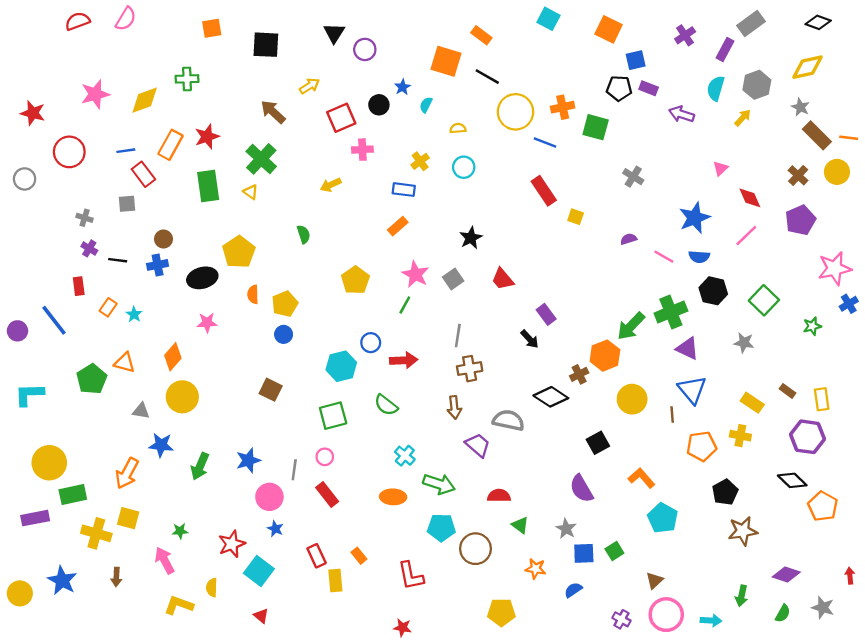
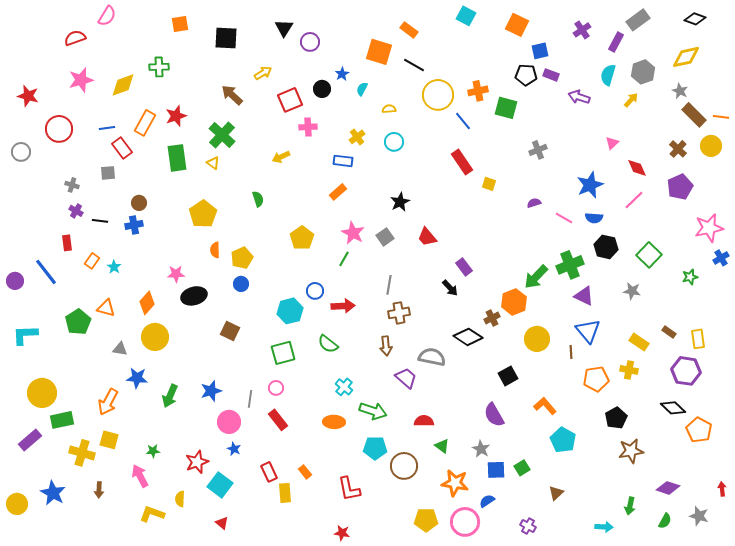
red semicircle: (78, 21) -> (75, 38), moved
blue line: (545, 142) -> (463, 121), turned 30
gray cross: (633, 177) -> (538, 150), turned 36
black ellipse: (202, 278) -> (194, 296), moved
purple rectangle: (35, 518) -> (30, 440), turned -30
orange star: (536, 569) -> (455, 483), size x1.5
pink circle: (666, 615) -> (465, 522), moved

